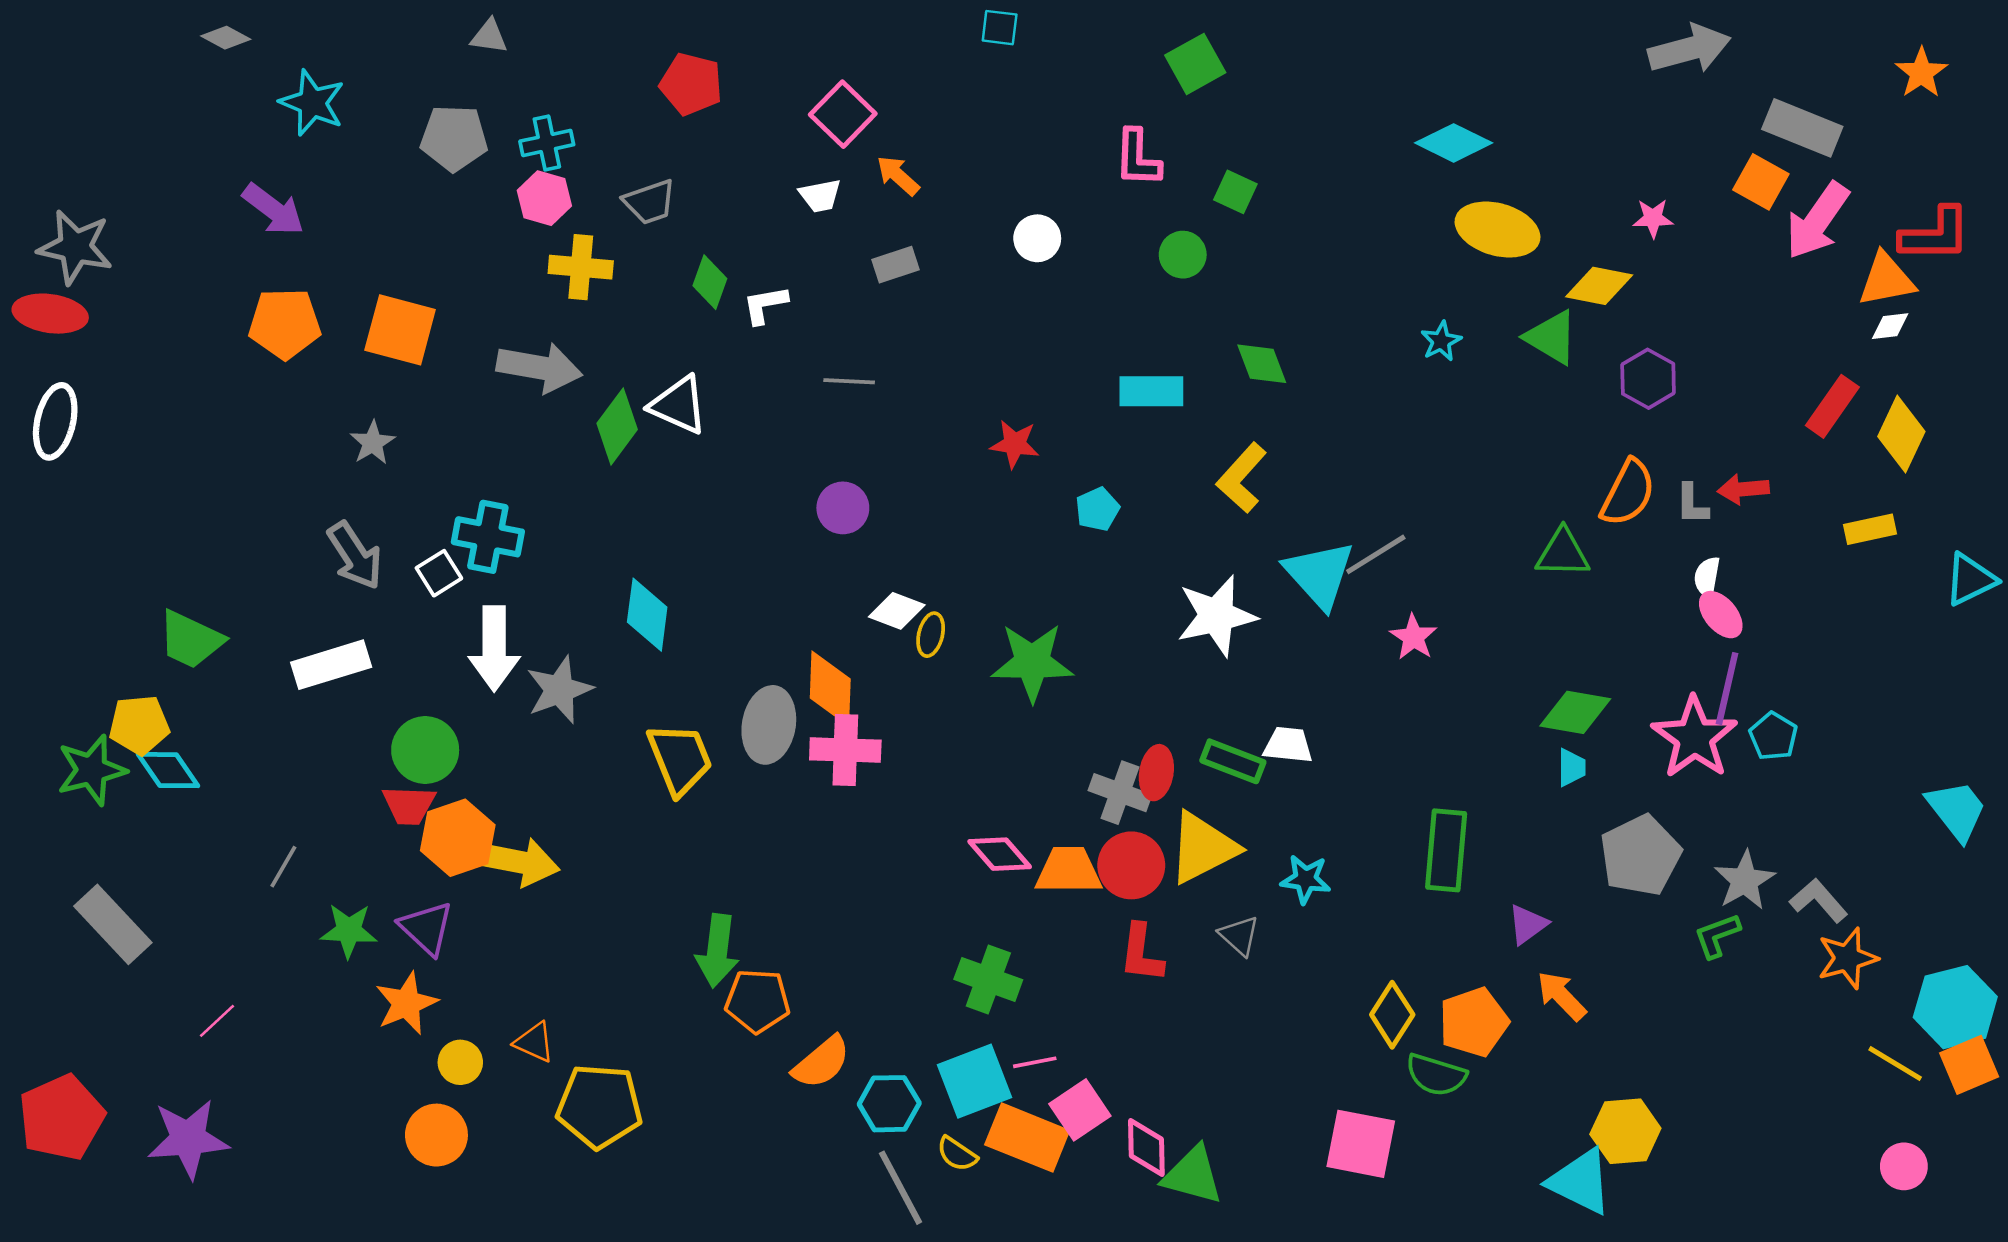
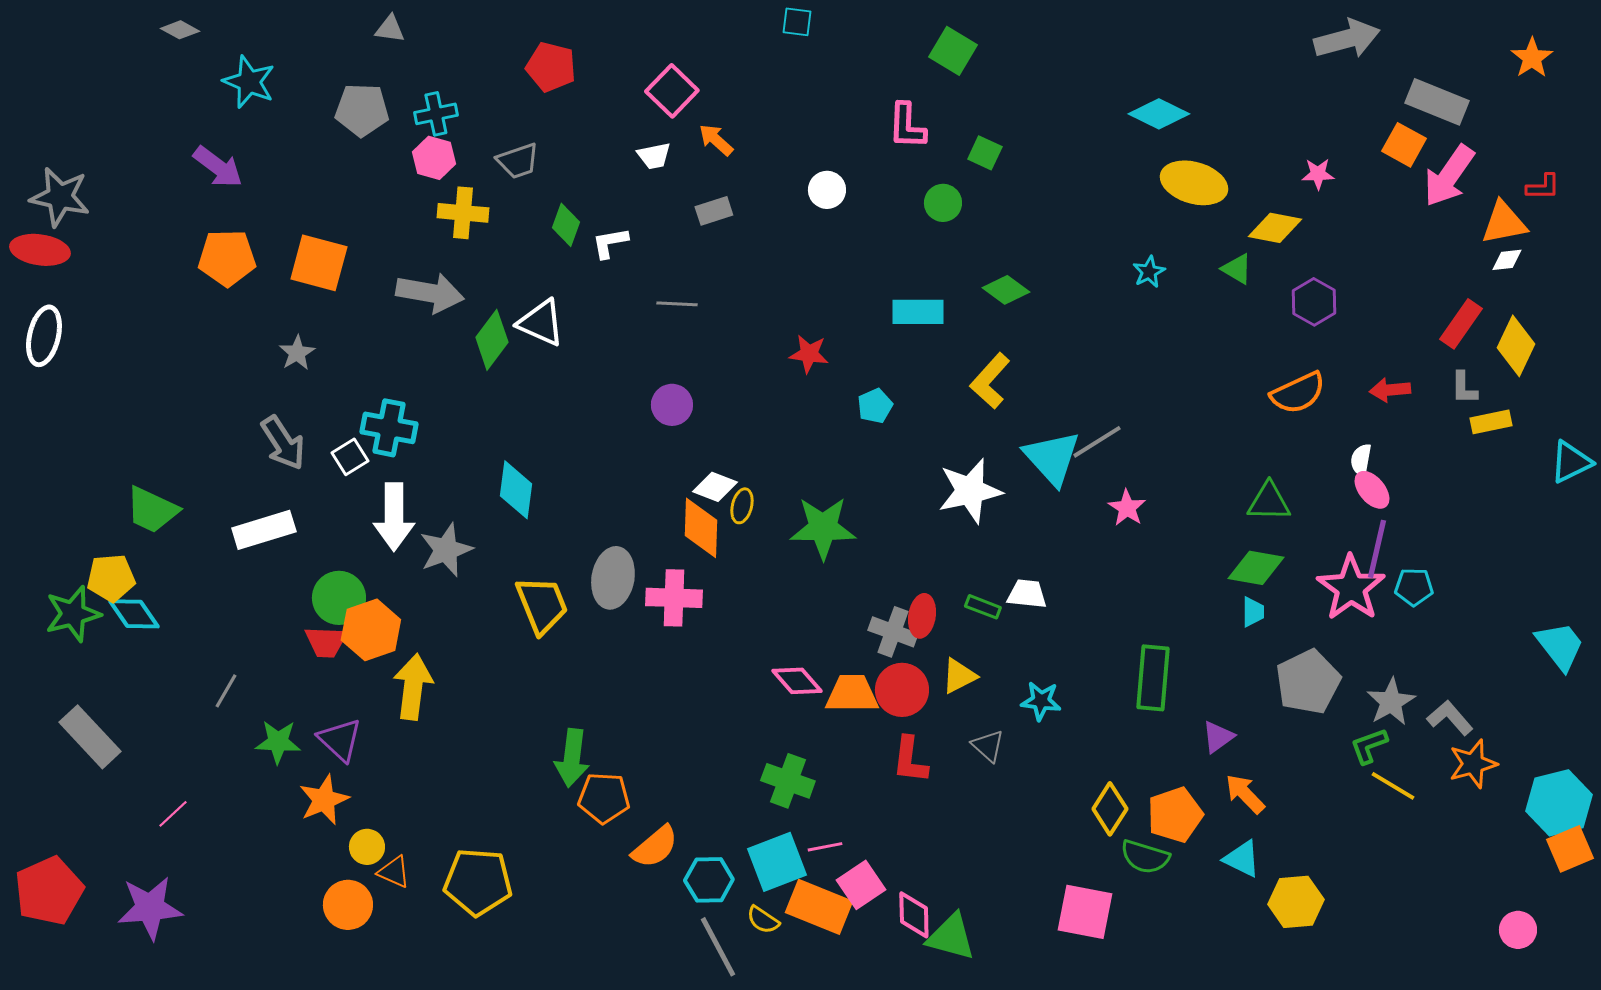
green square: (1195, 64) -> (953, 51), turned -30
red L-shape: (1935, 235) -> (1543, 187), size x0.6
green triangle: (1551, 337) -> (1237, 269), size x0.7
green diamond: (1262, 364) -> (1006, 290), turned -33
orange semicircle: (1628, 493) -> (1298, 393), turned 38
gray L-shape: (1692, 504) -> (1464, 388), moved
green triangle: (1563, 553) -> (1269, 502), moved
orange diamond: (830, 689) -> (701, 528), moved
cyan pentagon: (1773, 736) -> (1414, 587), turned -30
green rectangle: (1233, 761) -> (983, 607), size x0.7
orange hexagon: (458, 838) -> (371, 630), moved
yellow triangle: (1203, 848) -> (959, 676), size x0.6
yellow arrow: (518, 862) -> (413, 687), turned -94
orange triangle: (534, 1042) -> (394, 872), moved
yellow line: (1895, 1064) -> (1393, 786), moved
cyan triangle: (1580, 1181) -> (1242, 859), moved, size x0.7

